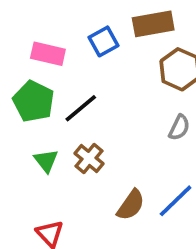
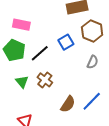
blue square: (103, 41) -> (66, 42), moved

